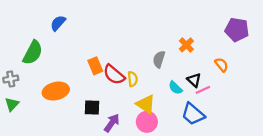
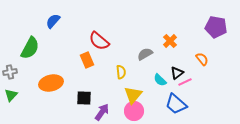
gray semicircle: (159, 59) -> (145, 54), turned 42
red semicircle: (114, 75) -> (99, 41), moved
black triangle: (194, 80) -> (177, 73), turned 40
yellow triangle: (146, 104) -> (133, 95), turned 36

